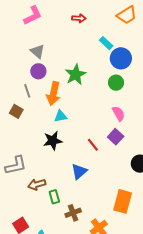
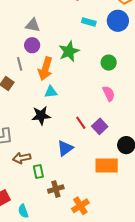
cyan rectangle: (106, 43) -> (89, 22), moved, turned -32
gray triangle: (37, 51) -> (33, 25), turned -35
blue circle: (121, 58) -> (118, 21), moved
purple square: (116, 137) -> (100, 126), moved
orange rectangle: (123, 201) -> (107, 166), moved, turned 70

